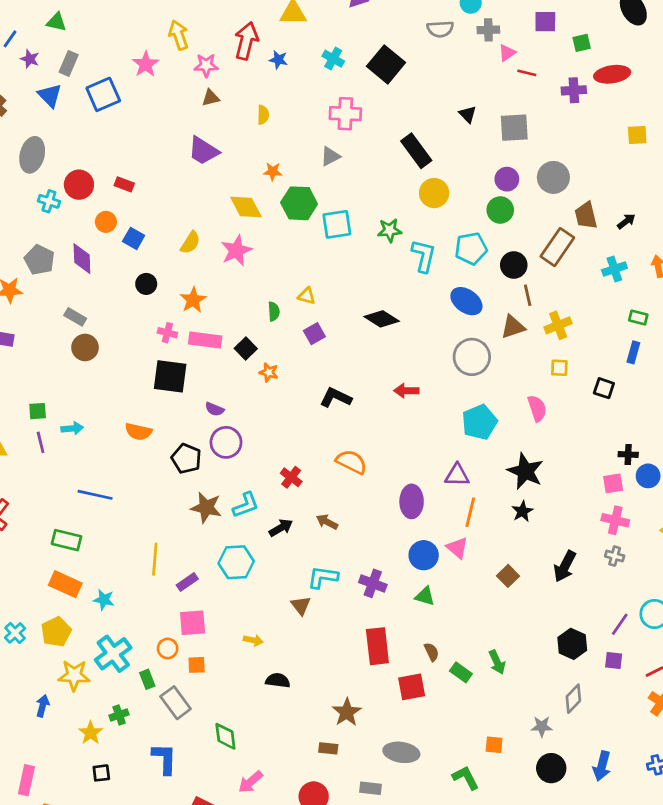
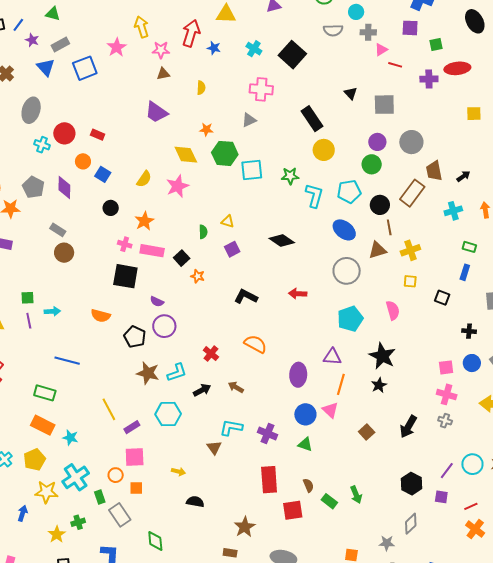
gray rectangle: (69, 63) -> (60, 44), turned 36
black cross: (628, 454) -> (469, 331), moved
yellow line: (155, 559) -> (109, 409), turned -35

